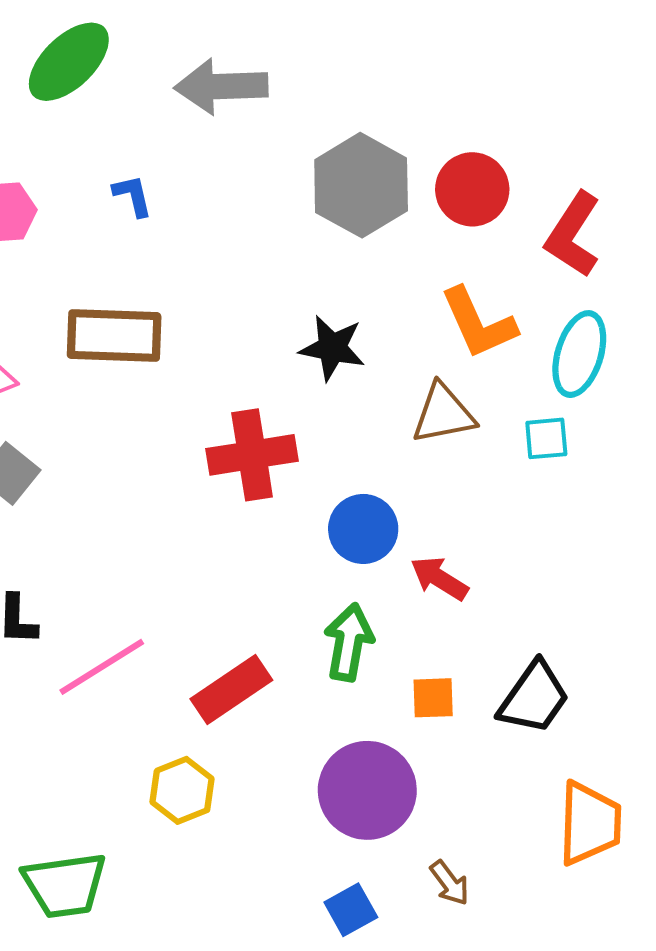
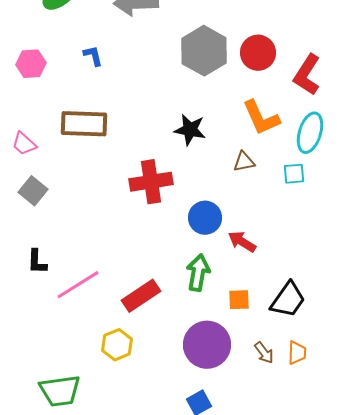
brown triangle: (443, 414) -> (244, 162), size x0.7
orange trapezoid: (590, 823) -> (297, 353), moved, size x0.6
brown arrow: (450, 883) -> (264, 353), moved

